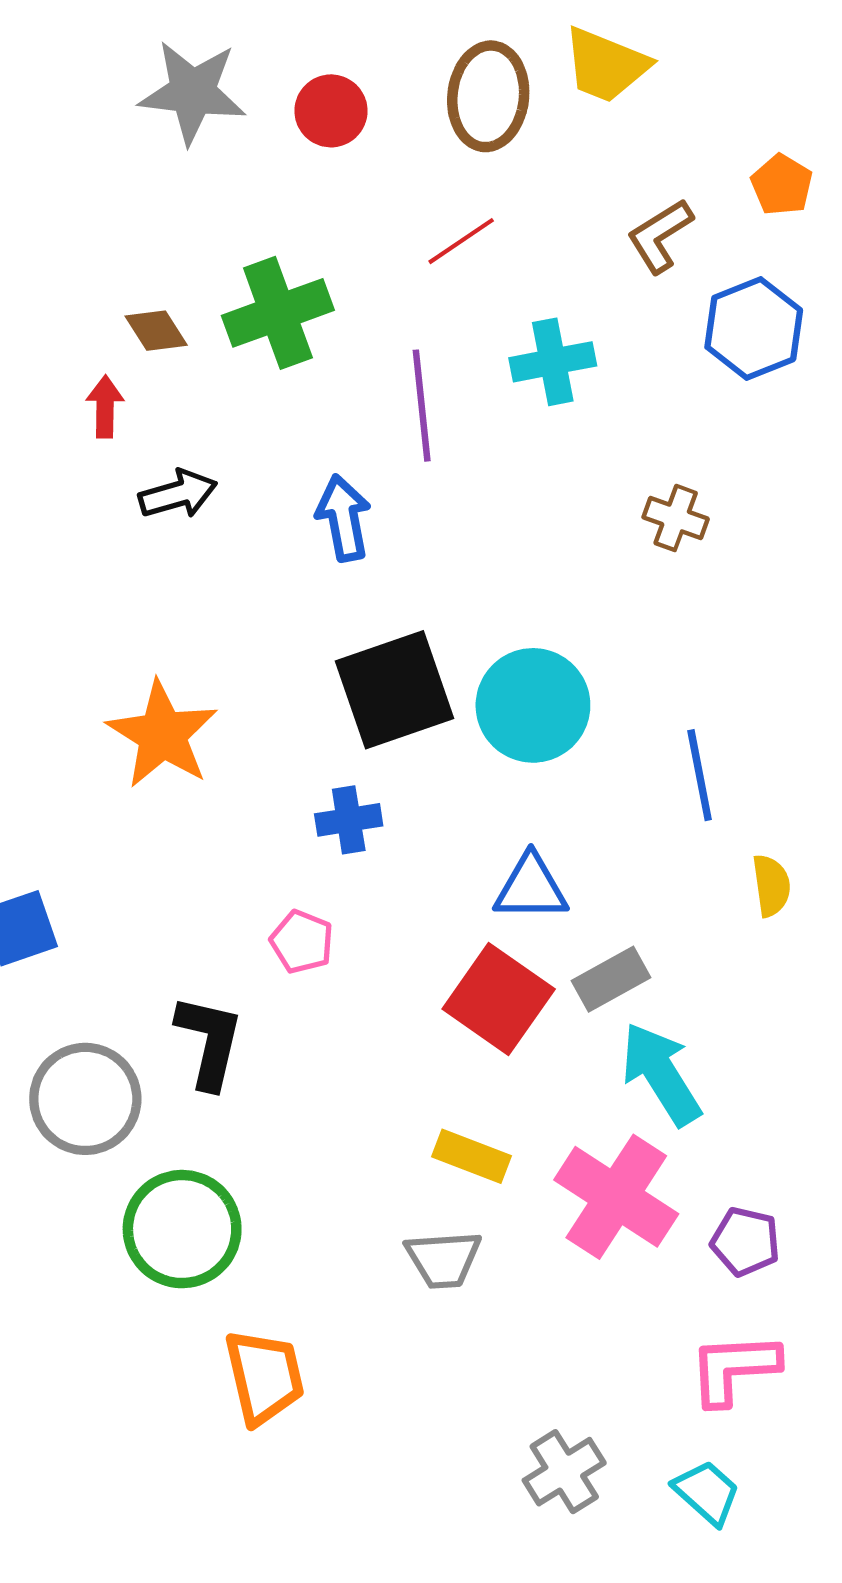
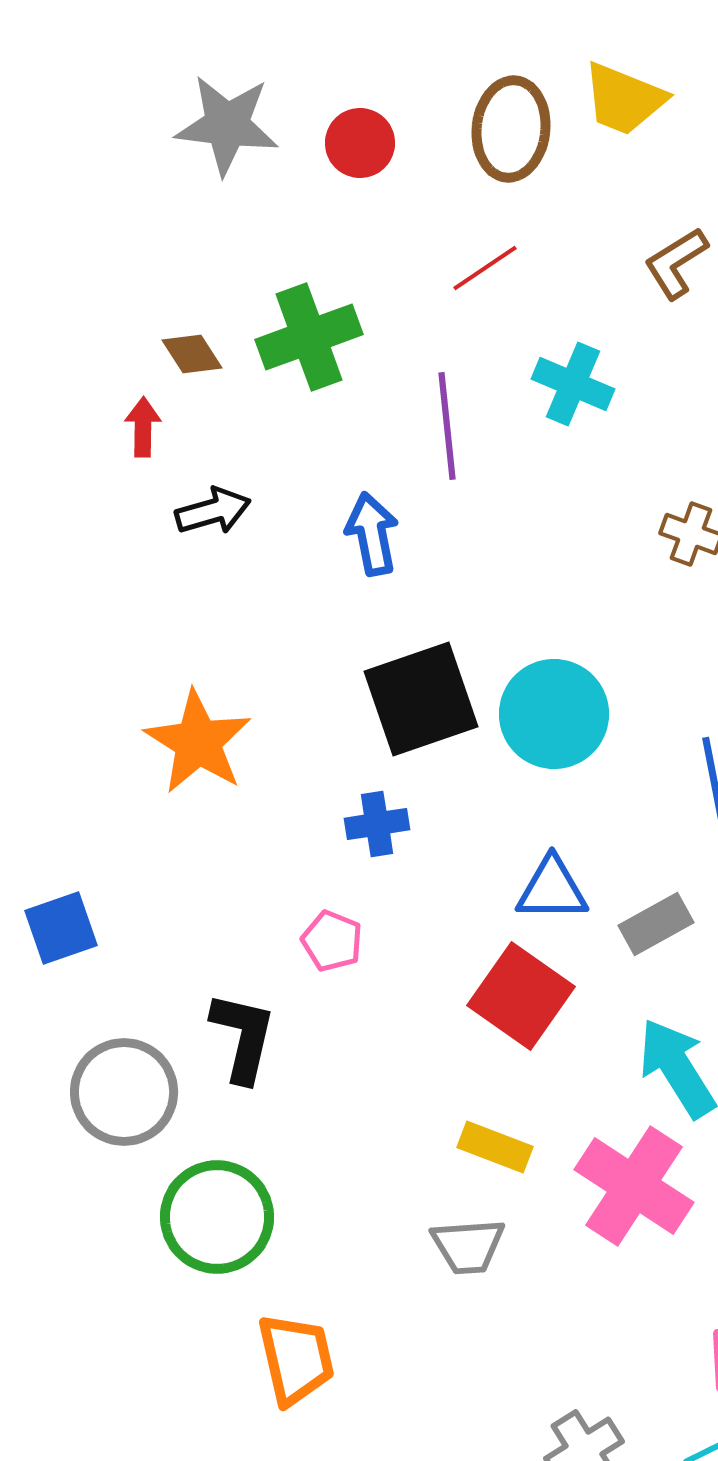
cyan cross: (553, 362) -> (573, 384), turned 34
gray rectangle: (611, 979) -> (656, 924), moved

